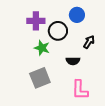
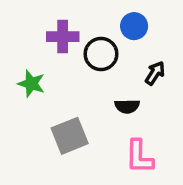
green star: (42, 48) -> (31, 84), moved

